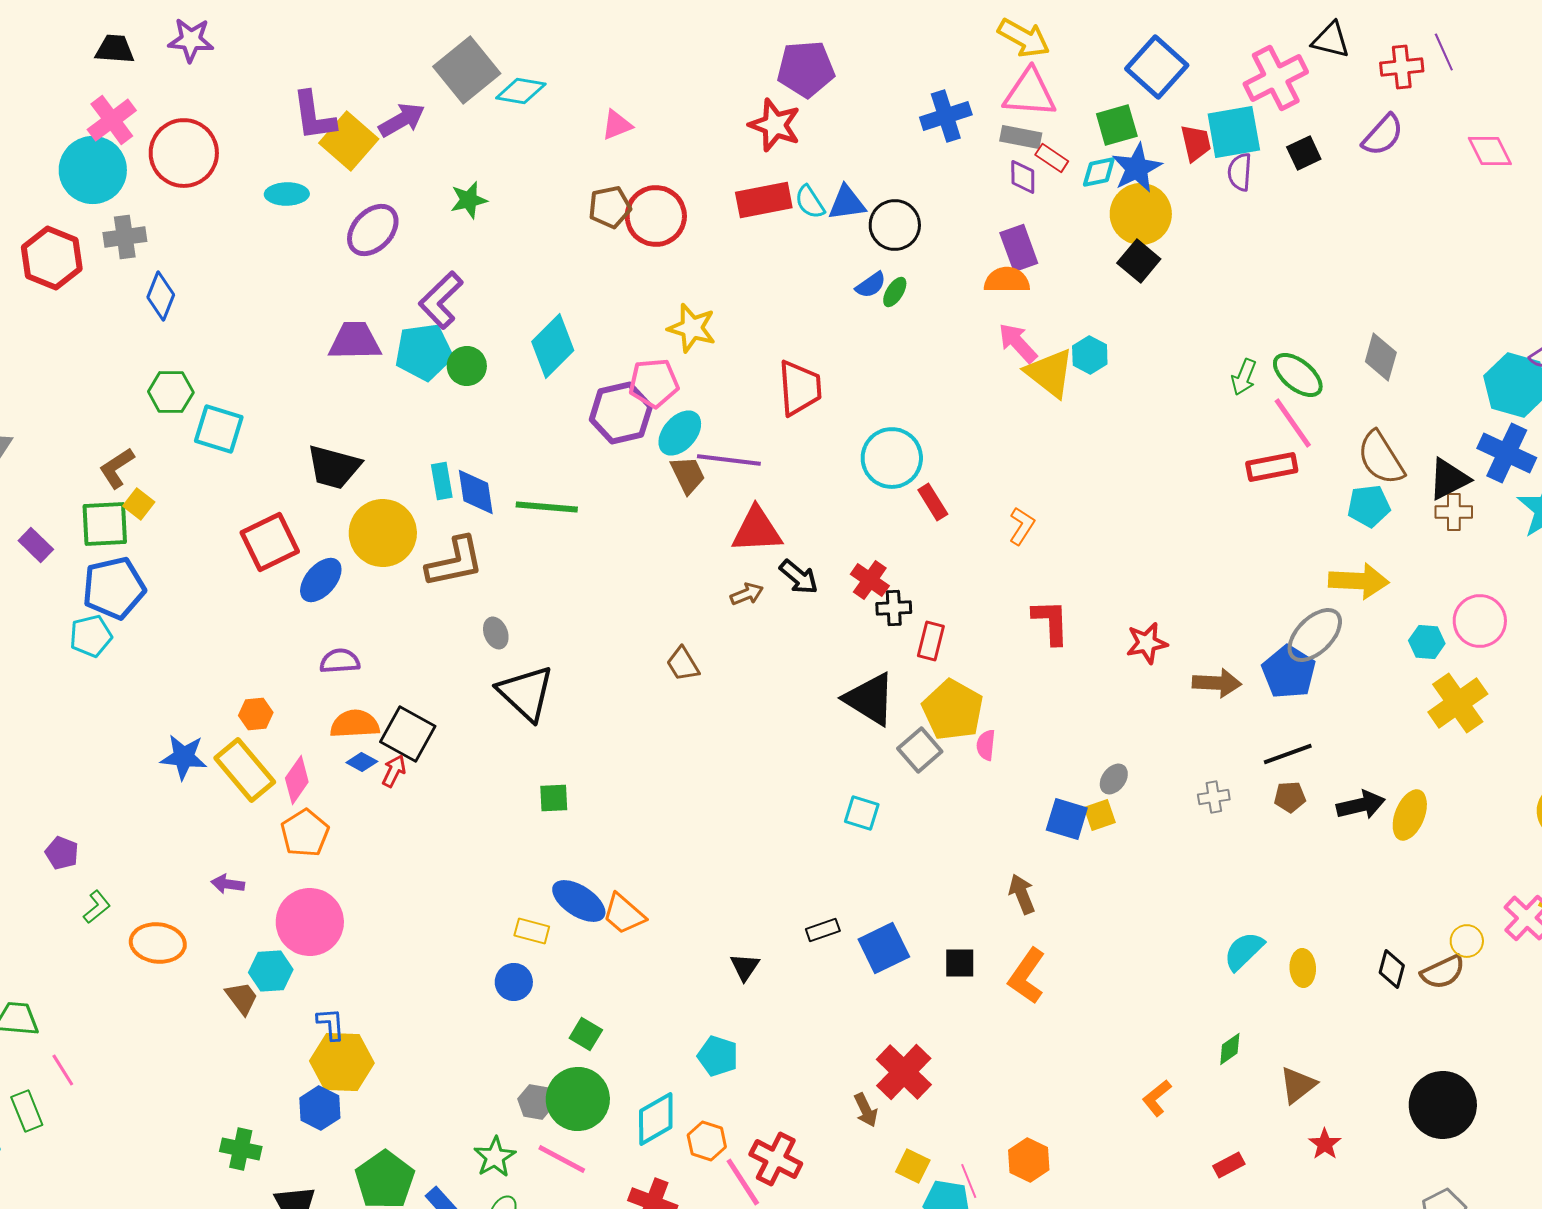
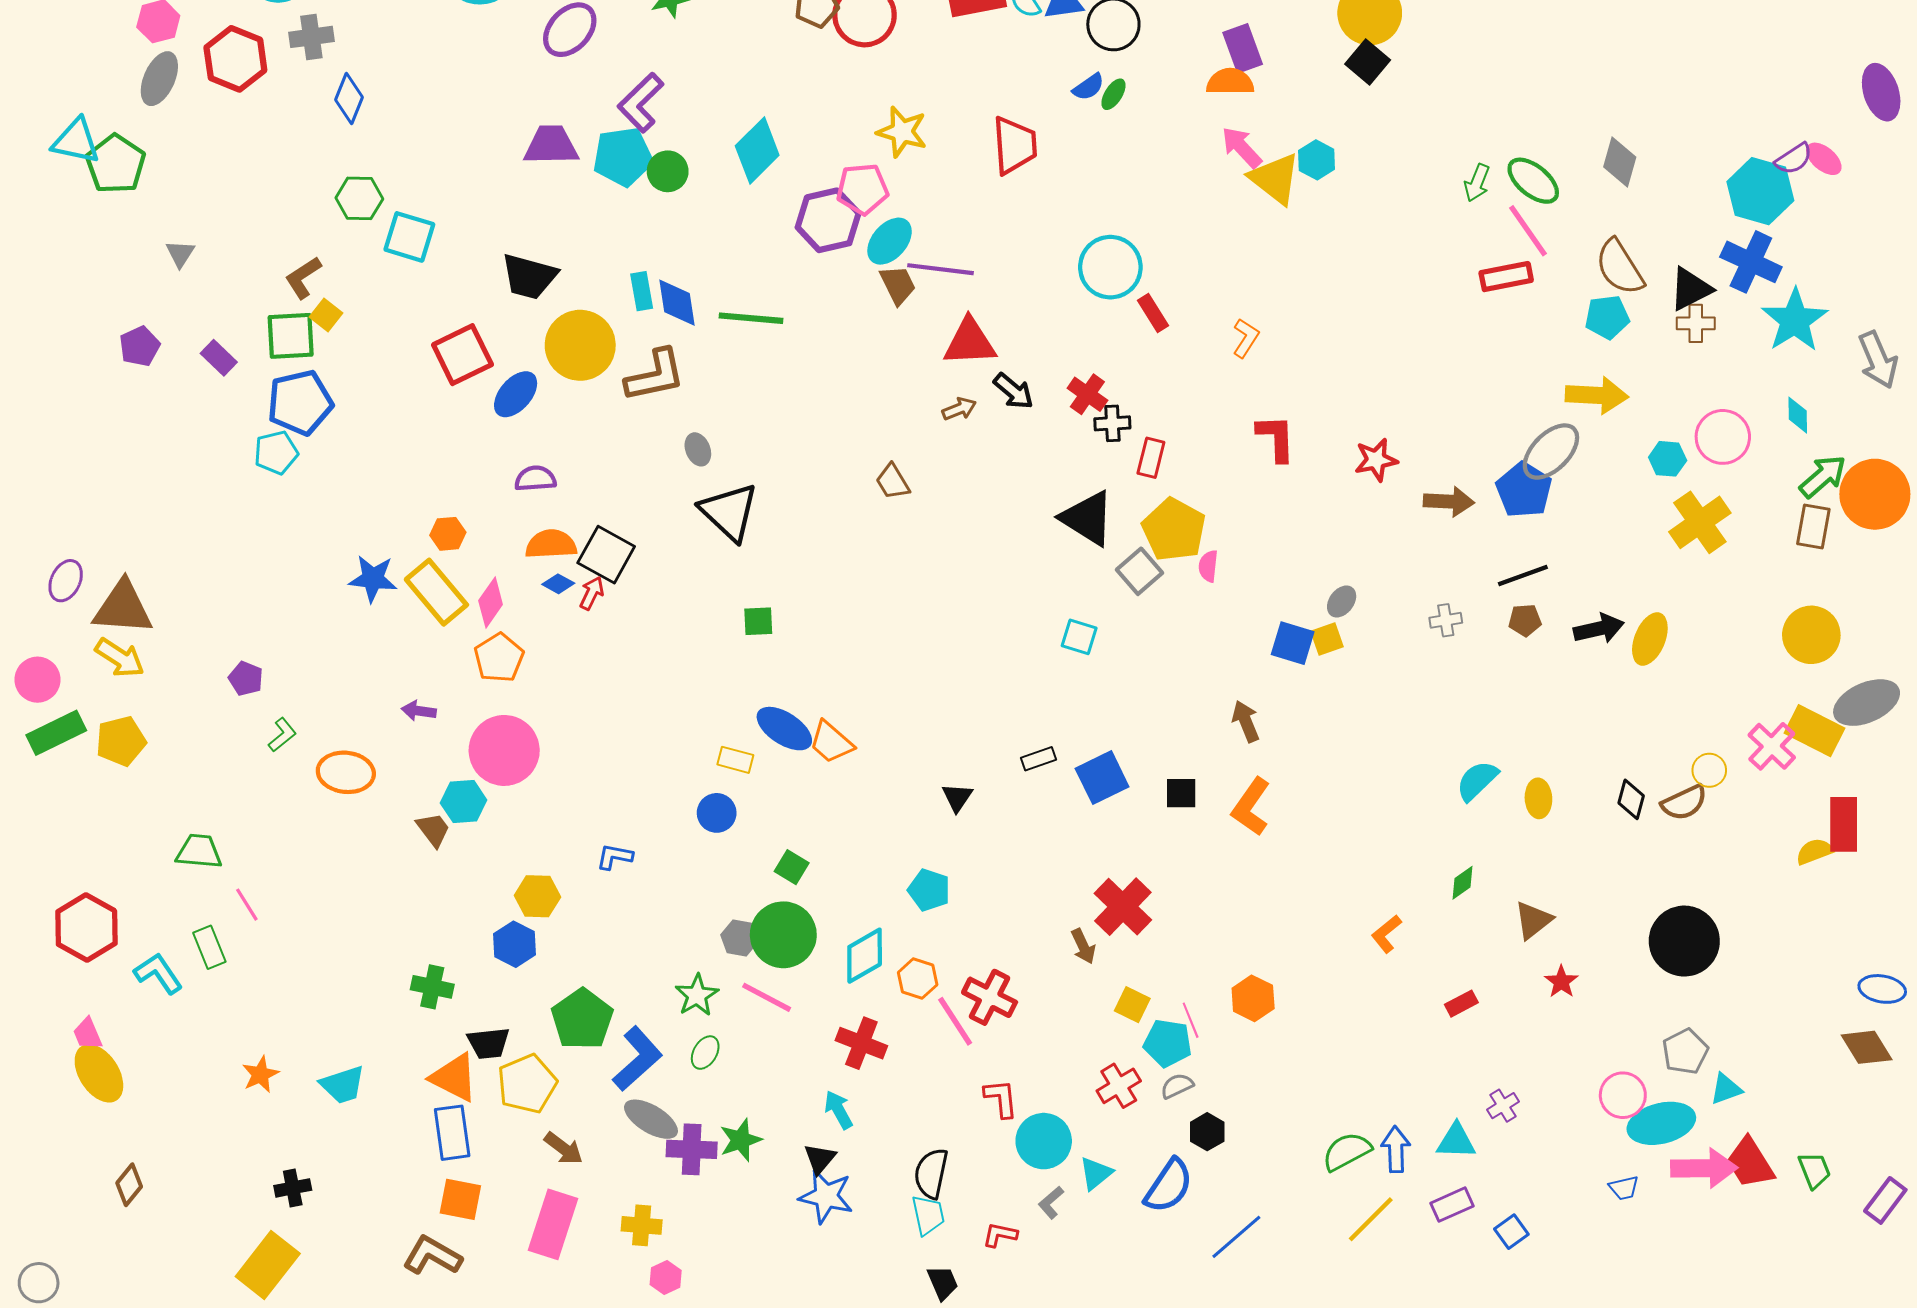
red trapezoid: (800, 388) -> (1015, 145), moved
blue L-shape: (331, 1024) -> (615, 857), moved, turned -75
yellow hexagon: (342, 1062) -> (537, 896), size x0.7

